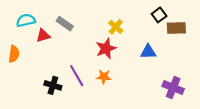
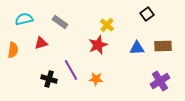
brown rectangle: (176, 28) -> (163, 46), moved
red triangle: (43, 36) -> (41, 43), moved
orange star: (104, 77) -> (96, 79), moved
purple cross: (173, 88) -> (160, 81), turned 36

